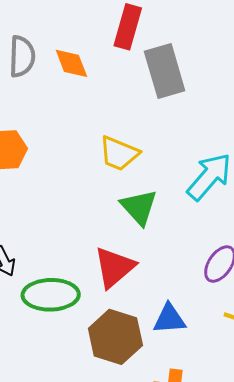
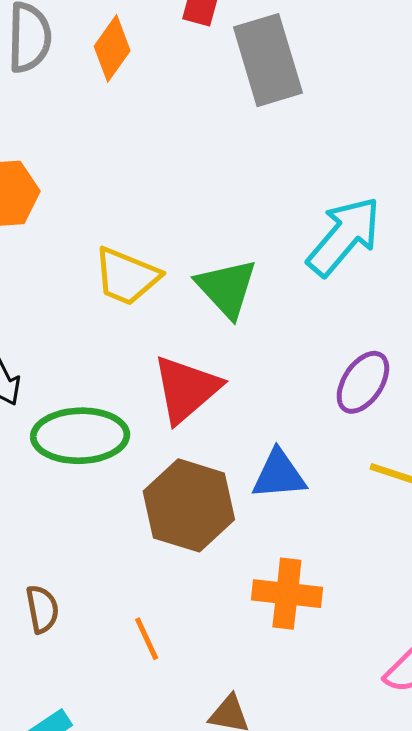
orange diamond: (71, 63) -> (112, 48), turned 57
yellow trapezoid: (119, 153) -> (127, 276), moved

